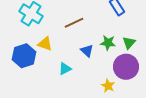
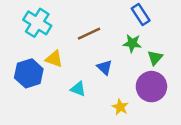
green star: (108, 43) -> (132, 43), moved
cyan triangle: (65, 69) -> (78, 89), turned 48
yellow star: (108, 86) -> (120, 107), moved

